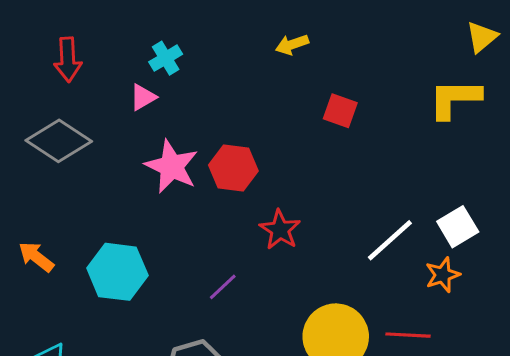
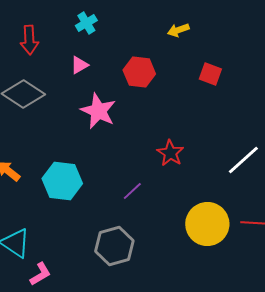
cyan cross: (166, 58) -> (86, 23), moved
red hexagon: (233, 168) -> (139, 72), moved

